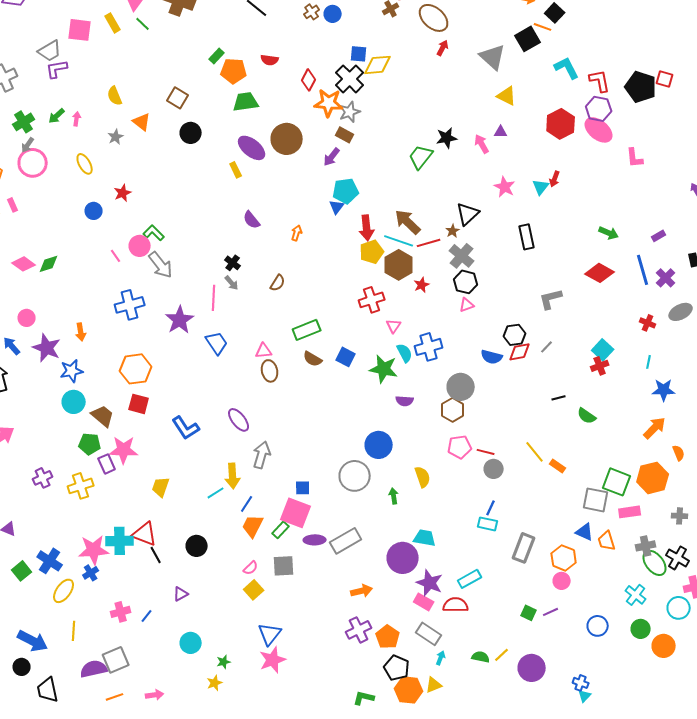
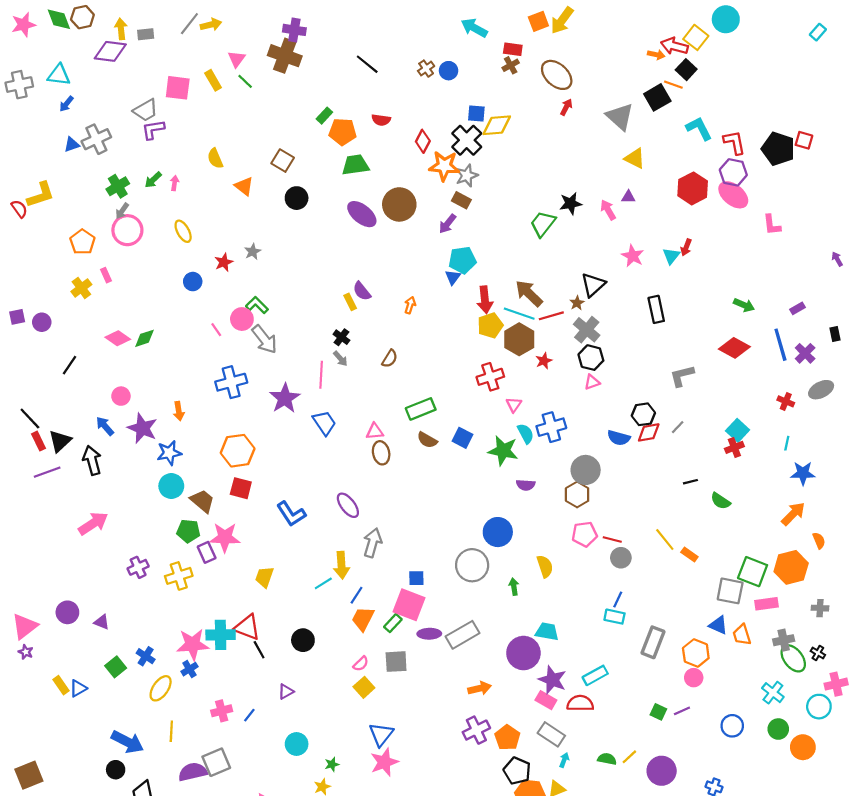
gray star: (116, 137) -> (253, 252), moved
yellow rectangle: (236, 170) -> (350, 302), moved
black cross: (678, 558) -> (818, 653), size x0.6
blue cross: (50, 561) -> (146, 656), size x0.7

